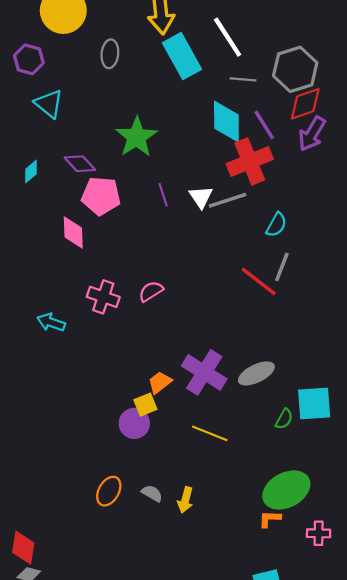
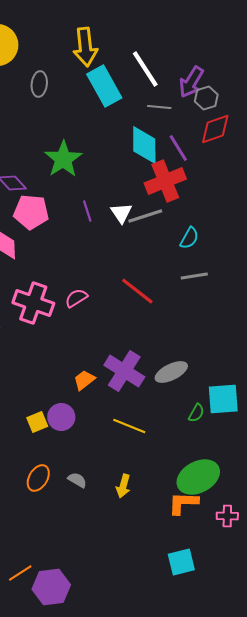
gray hexagon: (295, 69) -> (206, 98), size x0.6
purple arrow: (312, 134) -> (191, 82), moved
gray line: (282, 267) -> (194, 276), turned 60
red line: (259, 281) -> (137, 291), moved
pink cross: (103, 297) -> (33, 303), size x1.4
yellow square: (145, 405) -> (37, 422), moved
yellow arrow: (185, 500) -> (123, 486), moved
orange L-shape: (270, 519) -> (183, 503), size x1.5

